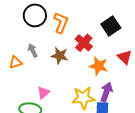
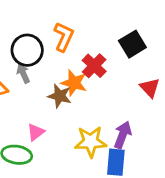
black circle: (35, 15) -> (27, 50), moved
brown star: (60, 56) -> (60, 96), moved
orange star: (99, 66) -> (74, 83), moved

